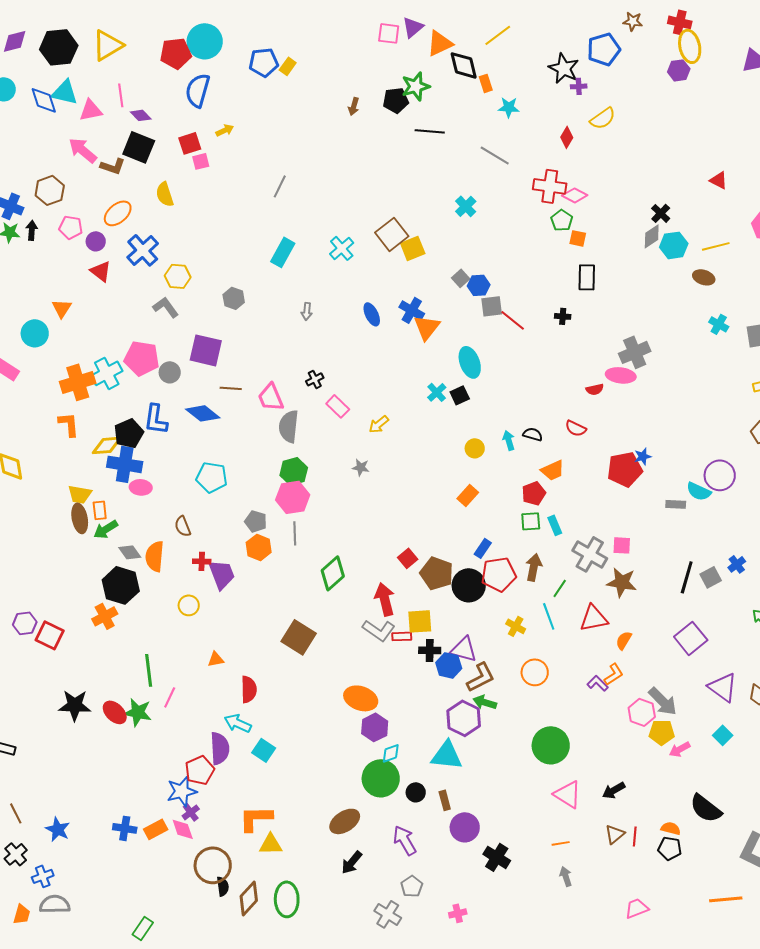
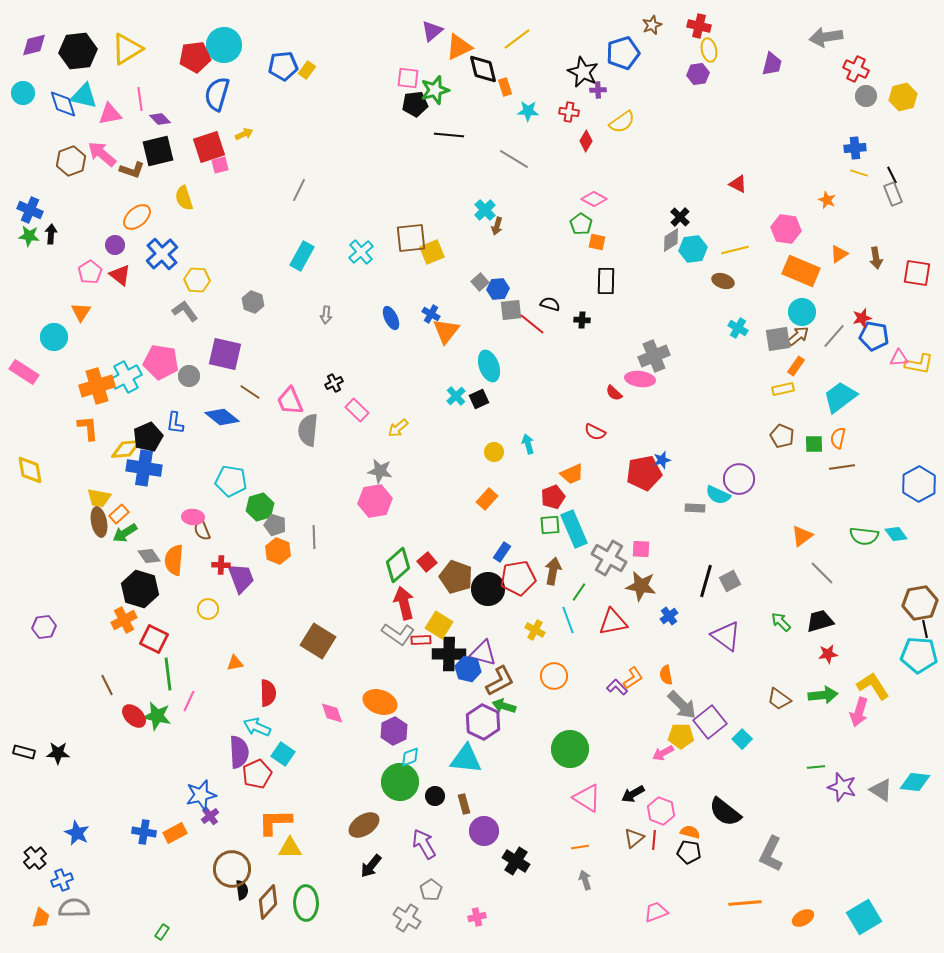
brown star: (633, 21) -> (652, 25), turned -30
pink square: (389, 33) -> (408, 78), moved
yellow ellipse: (690, 46) -> (709, 50), size x0.7
brown arrow: (354, 106) -> (497, 226), moved
red square: (190, 143) -> (209, 147), size x1.4
black square: (139, 147) -> (158, 151), turned -36
red cross: (550, 186) -> (569, 112), moved, size x0.6
brown hexagon: (50, 190) -> (71, 161), moved
pink pentagon: (71, 227) -> (90, 272), moved, turned 30
brown square: (392, 234) -> (411, 238), turned 32
blue cross: (412, 310) -> (431, 314), size x0.7
brown line: (231, 388) -> (250, 392), turned 30
red semicircle: (595, 389) -> (614, 393), turned 54
blue L-shape: (156, 419) -> (175, 423), size x0.7
black semicircle: (533, 434) -> (550, 304), moved
gray star: (361, 467) -> (380, 471), size x1.4
green hexagon: (294, 471) -> (260, 507), moved
pink ellipse: (141, 487) -> (193, 517), moved
pink hexagon: (293, 497) -> (375, 501), moved
orange rectangle: (100, 510) -> (119, 514), turned 54
cyan rectangle: (555, 525) -> (574, 529), size x1.8
blue cross: (737, 564) -> (669, 616), moved
green diamond: (333, 573) -> (398, 565), moved
yellow square: (420, 621) -> (439, 625), turned 36
red square: (50, 635) -> (154, 639), moved
purple square: (691, 638) -> (710, 722), moved
orange semicircle: (624, 640) -> (666, 675), moved, turned -42
black cross: (430, 650) -> (449, 654), size x1.5
purple triangle: (723, 687) -> (726, 636), moved
black star: (75, 705) -> (58, 753), moved, size x0.7
pink hexagon: (642, 712) -> (661, 811), moved
pink arrow: (680, 749) -> (663, 753), moved
red pentagon: (200, 770) -> (257, 774), moved
brown line: (16, 813) -> (107, 685), moved
pink diamond: (183, 829) -> (332, 713), moved
green rectangle: (143, 928) -> (162, 932), size x0.7

